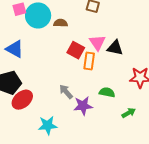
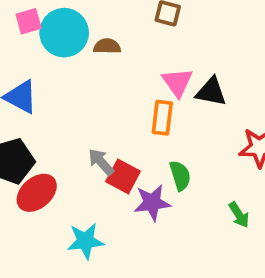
red square: (76, 50) -> (123, 176), moved
gray arrow: (66, 92) -> (101, 162), moved
green semicircle: (107, 92) -> (180, 176), moved, turned 63
green arrow: (129, 113) -> (239, 215), turned 88

